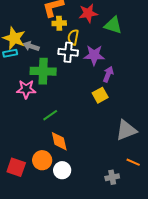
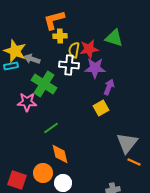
red star: (88, 13) -> (89, 49), moved
green cross: (43, 71) -> (44, 84), turned 30
gray triangle: (126, 130) -> (127, 143), turned -30
orange line: (133, 162) -> (134, 162), moved

